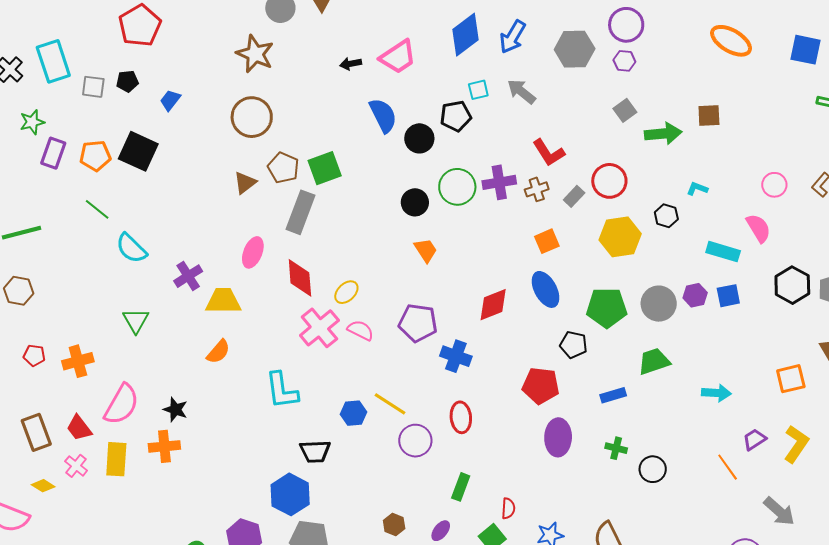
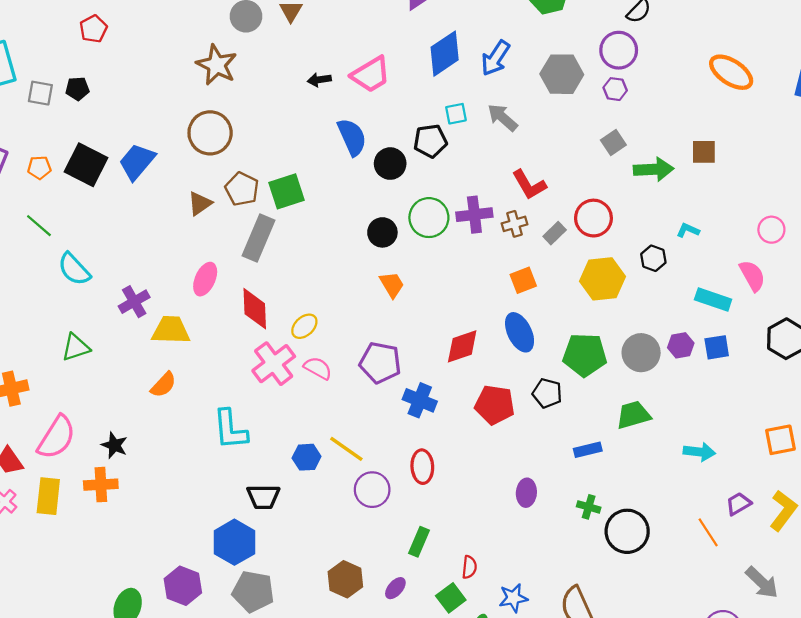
red pentagon: (140, 25) -> (93, 29), size x0.6
blue trapezoid: (170, 100) -> (137, 162), moved, size x1.6
orange pentagon: (95, 156) -> (39, 168), size x0.7
green triangle: (136, 321) -> (76, 347), turned 40
red pentagon: (541, 386) -> (495, 405), moved
purple ellipse: (558, 437) -> (526, 493), size x0.7
black circle: (653, 469) -> (627, 531), size x1.5
brown hexagon: (394, 524) -> (345, 579), size x1.5

